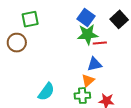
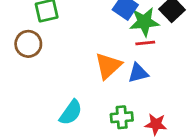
green star: (88, 34) -> (144, 22), moved
orange triangle: (88, 80) -> (108, 66), moved, size x1.5

